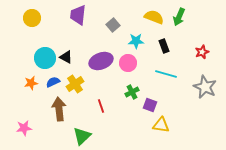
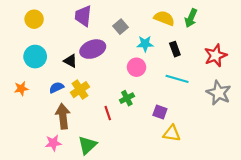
red star: (202, 52) -> (215, 55), size x1.5
cyan circle: (45, 58) -> (35, 57), moved
purple ellipse: (101, 61) -> (93, 49), moved
orange star: (31, 83) -> (21, 89), moved
green cross: (132, 92) -> (127, 98), moved
pink star: (24, 128) -> (53, 143), moved

